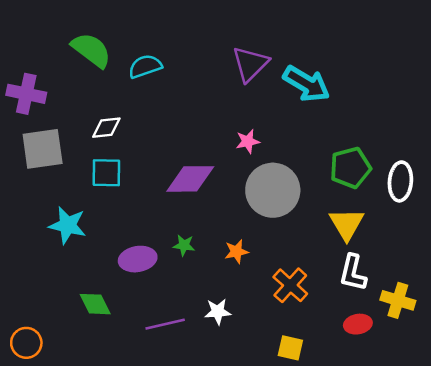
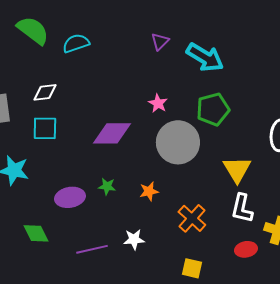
purple triangle: (250, 64) -> (160, 41), size x0.6
pink star: (248, 141) -> (158, 103), turned -30
green pentagon: (350, 168) -> (213, 109), moved

